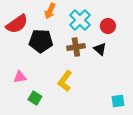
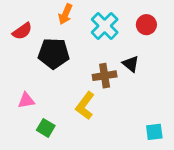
red semicircle: (17, 24) -> (22, 31), size x0.7
red circle: (108, 26) -> (146, 25), moved
brown cross: (76, 47) -> (105, 76), moved

